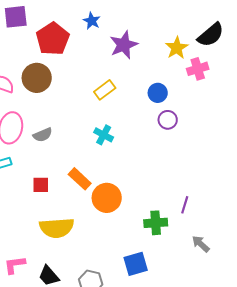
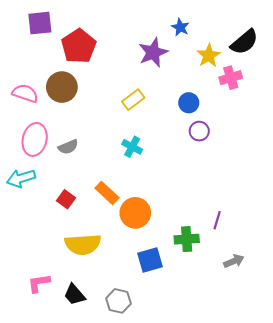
blue star: (92, 21) -> (180, 27), moved
red square: (41, 185) -> (66, 199), turned 36
gray arrow: (201, 244) -> (234, 261), turned 114
blue square: (136, 264) -> (150, 260), moved

